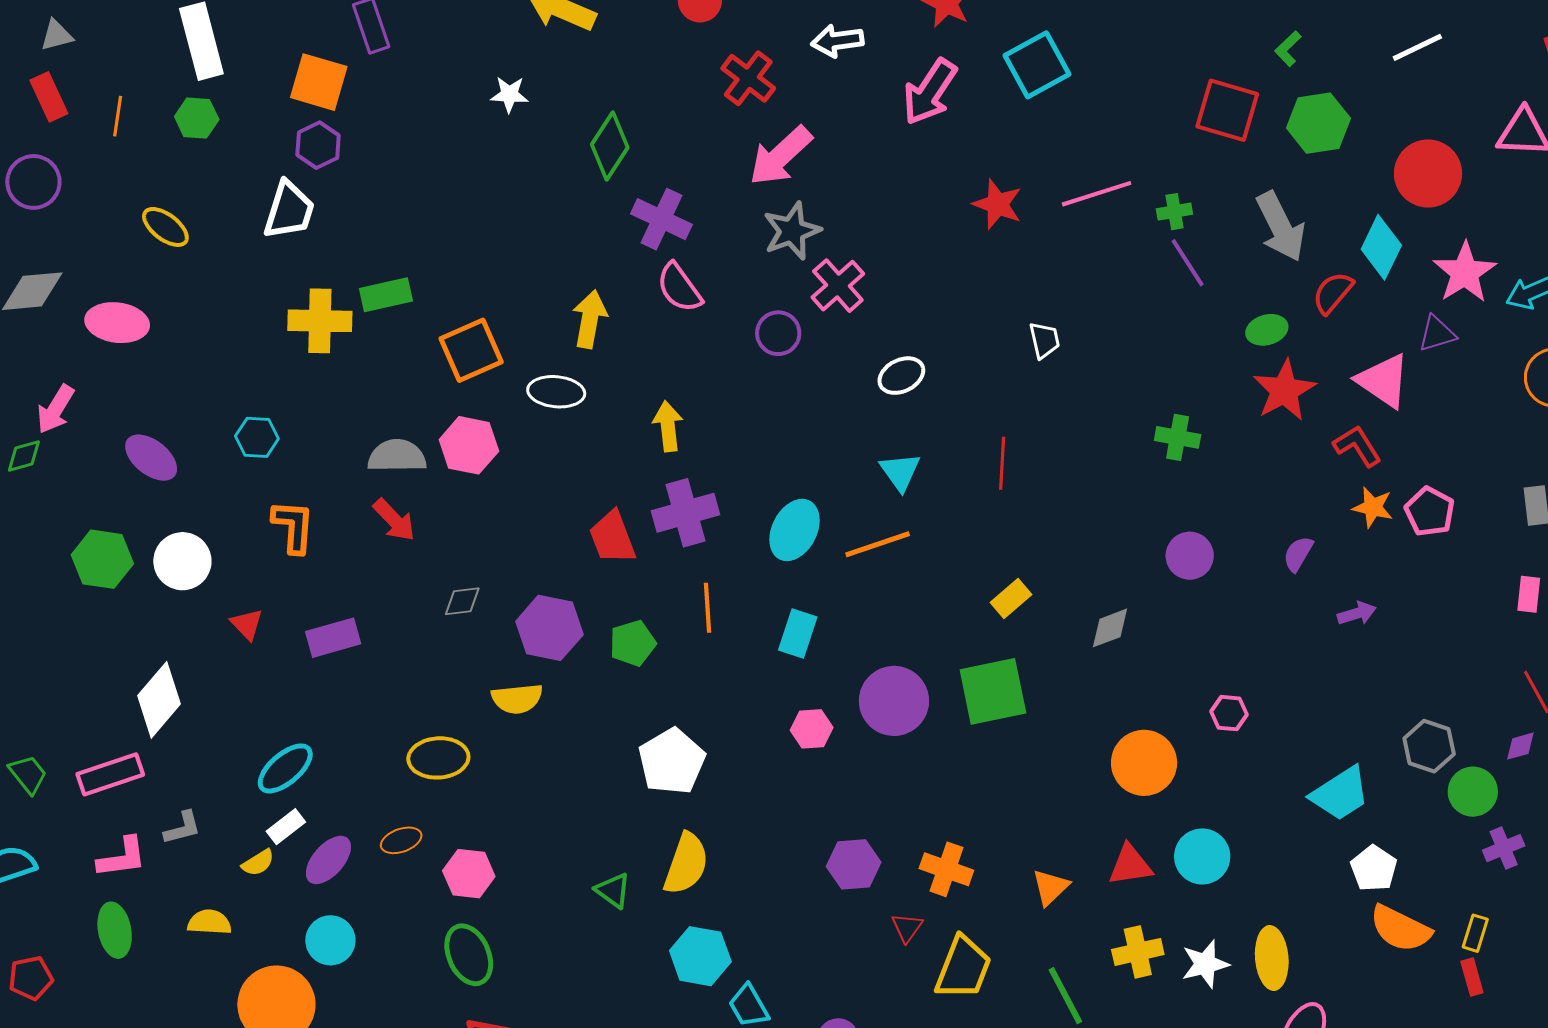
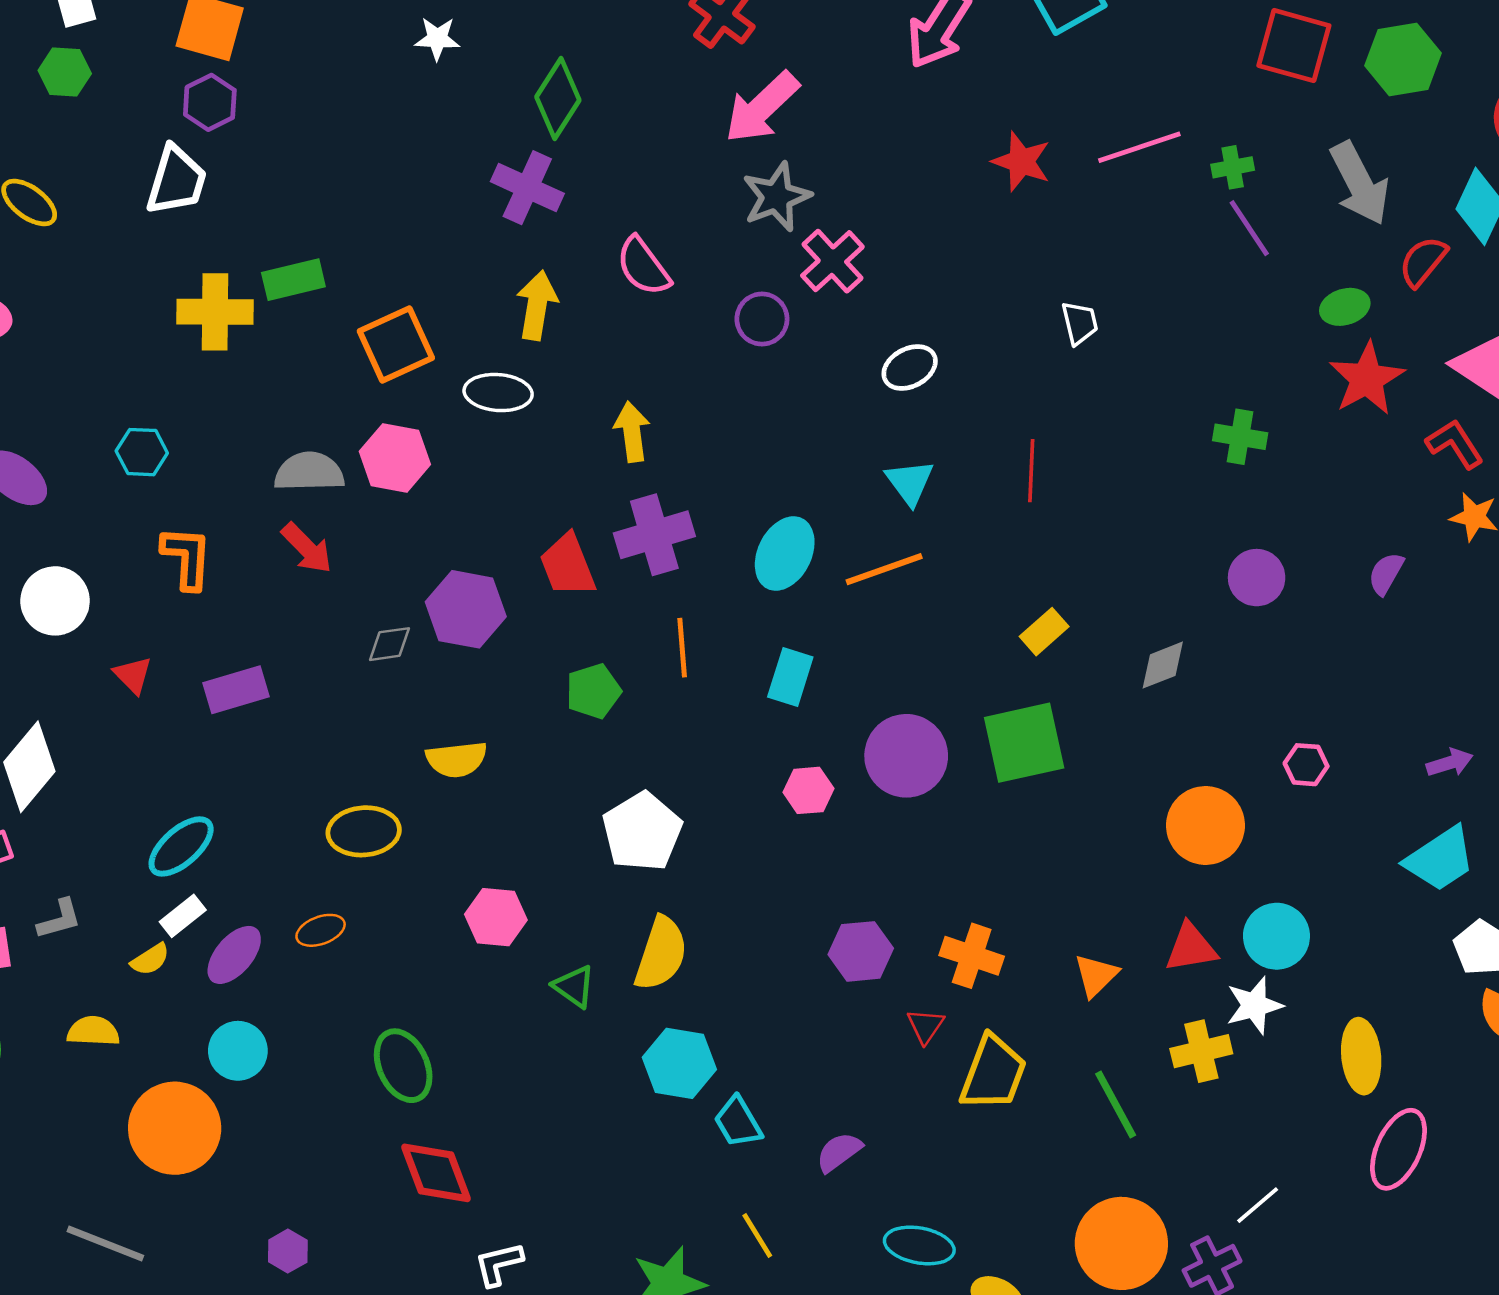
purple cross: (661, 219) -> (527, 188), moved
purple arrow: (1357, 613) -> (1450, 763), moved
purple hexagon: (549, 628) -> (466, 609), moved
pink hexagon: (469, 874) -> (496, 917), moved
white star: (1205, 964) -> (1254, 1005), moved

